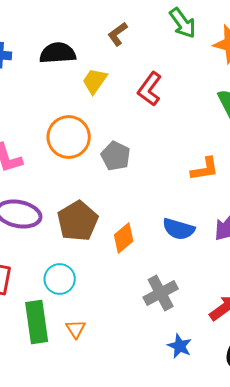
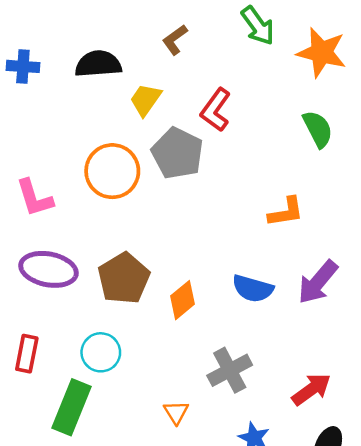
gray pentagon: (116, 156) -> (177, 153), moved, size x1.4
green rectangle: (37, 322) -> (71, 407), turned 30
orange triangle: (76, 329) -> (176, 412), moved

